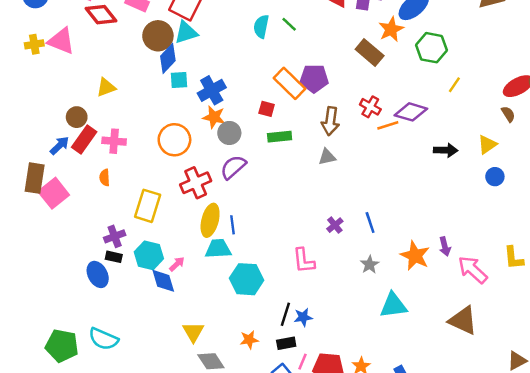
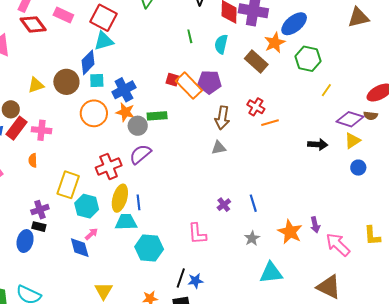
green line: (289, 24) -> (190, 36), turned 32
cyan semicircle: (261, 26) -> (221, 44), moved
brown circle: (158, 36) -> (66, 82), moved
red square: (267, 109) -> (173, 80), moved
purple diamond: (411, 112) -> (350, 119), moved
brown semicircle: (508, 114) -> (371, 116), turned 128
green rectangle: (280, 137) -> (157, 116), moved
orange circle: (174, 140) -> (94, 113), moved
cyan hexagon: (149, 255) -> (87, 206), moved
blue ellipse: (98, 274) -> (25, 241), turned 40

